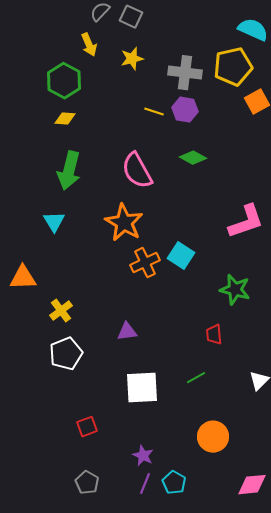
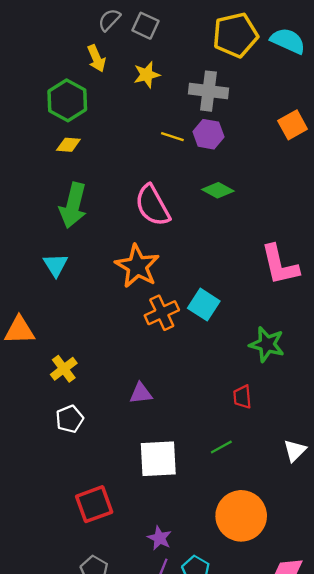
yellow pentagon: (233, 67) -> (235, 35), moved
pink L-shape: (246, 222) -> (280, 265), turned 96
white pentagon: (66, 354) -> (70, 419), size x0.7
red square: (87, 427) -> (94, 504), size x1.5
orange circle: (213, 437) -> (241, 516), size x1.4

